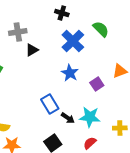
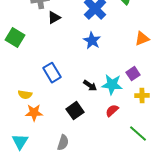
purple square: (97, 84) -> (133, 74), moved
blue rectangle: (50, 104) -> (52, 73), moved

